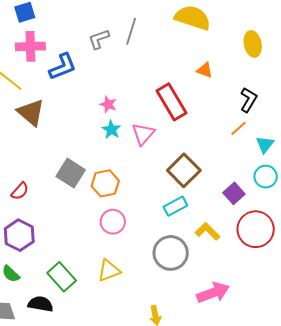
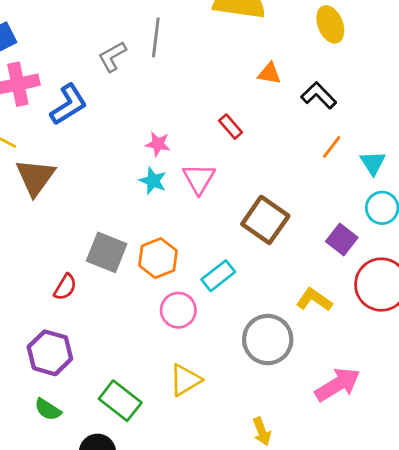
black L-shape: (249, 100) -> (319, 95), moved, turned -65
red rectangle: (171, 102) -> (231, 127), size x0.5
pink star: (108, 104) -> (158, 144), moved
brown triangle: (31, 112) -> (35, 177), turned 36
red semicircle: (20, 191) -> (65, 287), moved
cyan rectangle: (175, 206) -> (218, 276), moved

